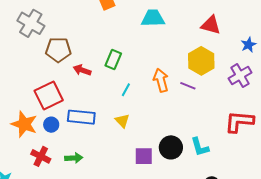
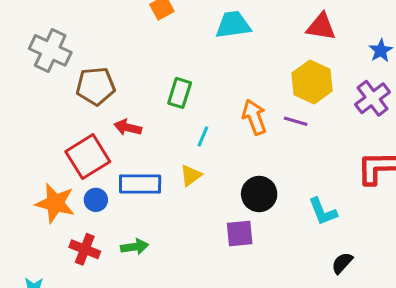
red arrow: (82, 70) -> (128, 127), moved
yellow triangle: (122, 121) -> (191, 175), moved, turned 42
black circle: (171, 147) -> (259, 194), moved

